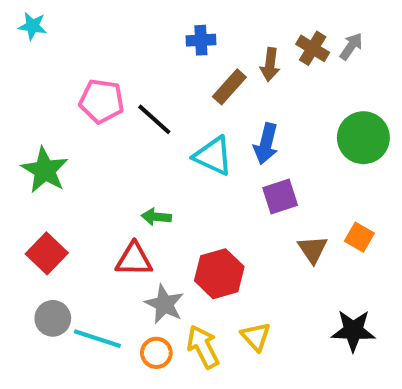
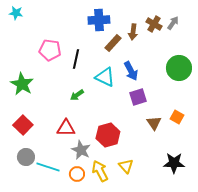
blue cross: (201, 40) -> (99, 20), size x1.5
black line: (154, 119) -> (76, 59), turned 60
blue arrow: (266, 144) -> (131, 71), turned -42
green arrow: (156, 217) -> (77, 95), moved, turned -40

